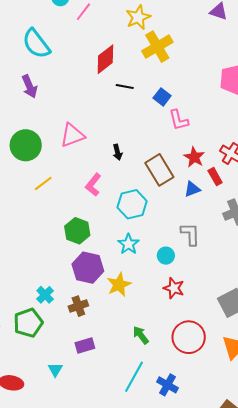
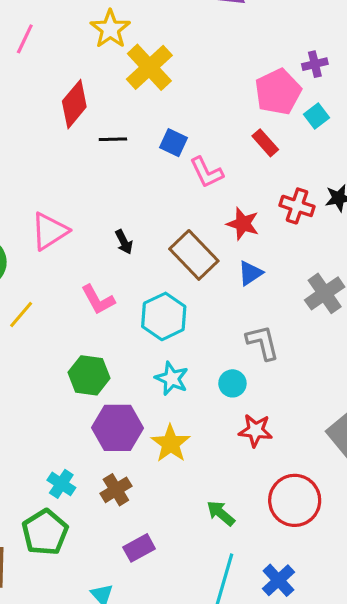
red rectangle: (215, 177) -> (265, 143), moved
pink L-shape: (93, 185) -> (98, 300), turned -55
blue cross: (168, 385) -> (278, 580), turned 30

